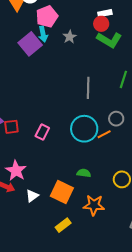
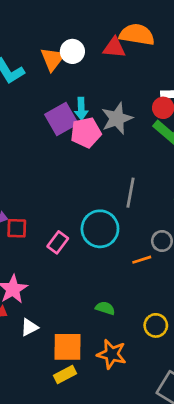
pink pentagon: (47, 17) -> (86, 132), moved
gray star: (70, 37) -> (117, 118), size x1.6
cyan circle: (84, 129) -> (100, 229), moved
orange square: (62, 192) -> (67, 347), moved, turned -35

